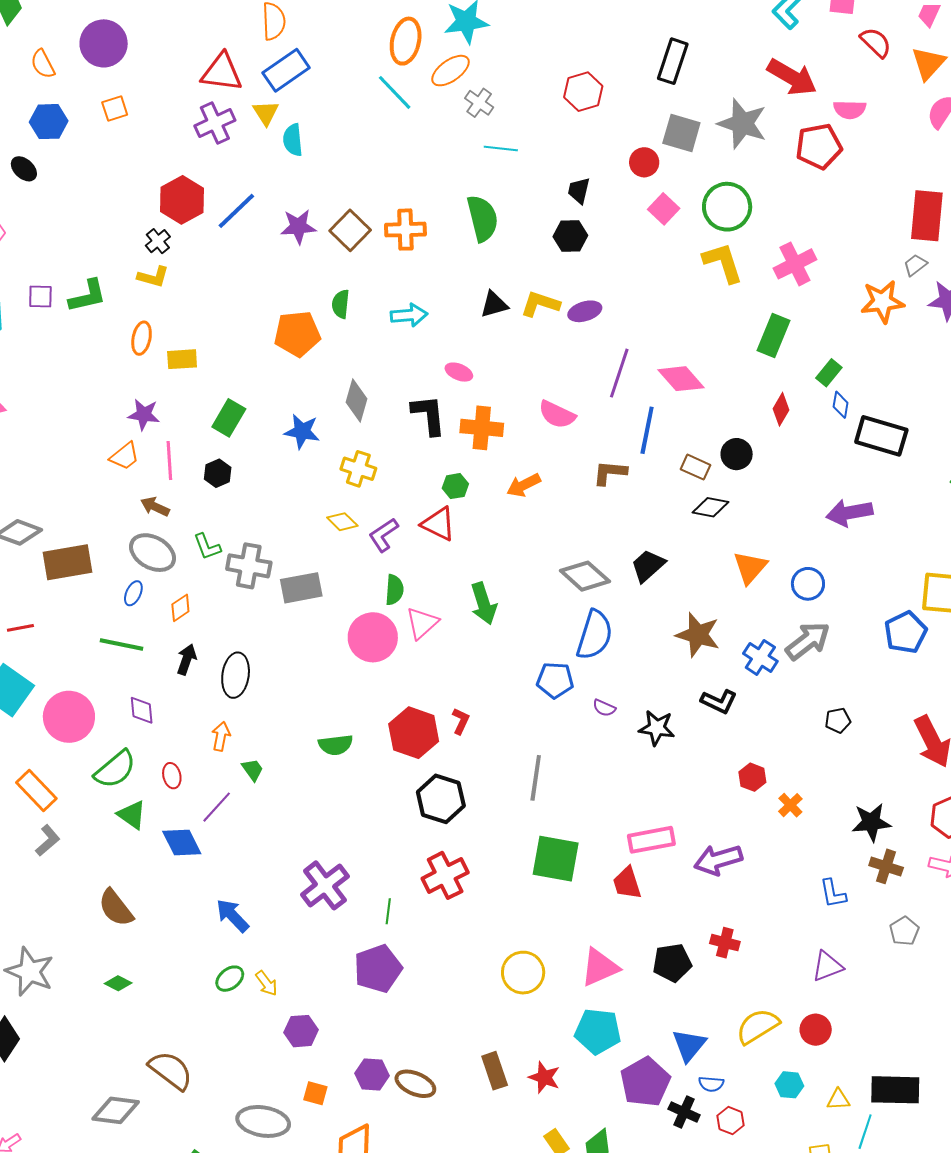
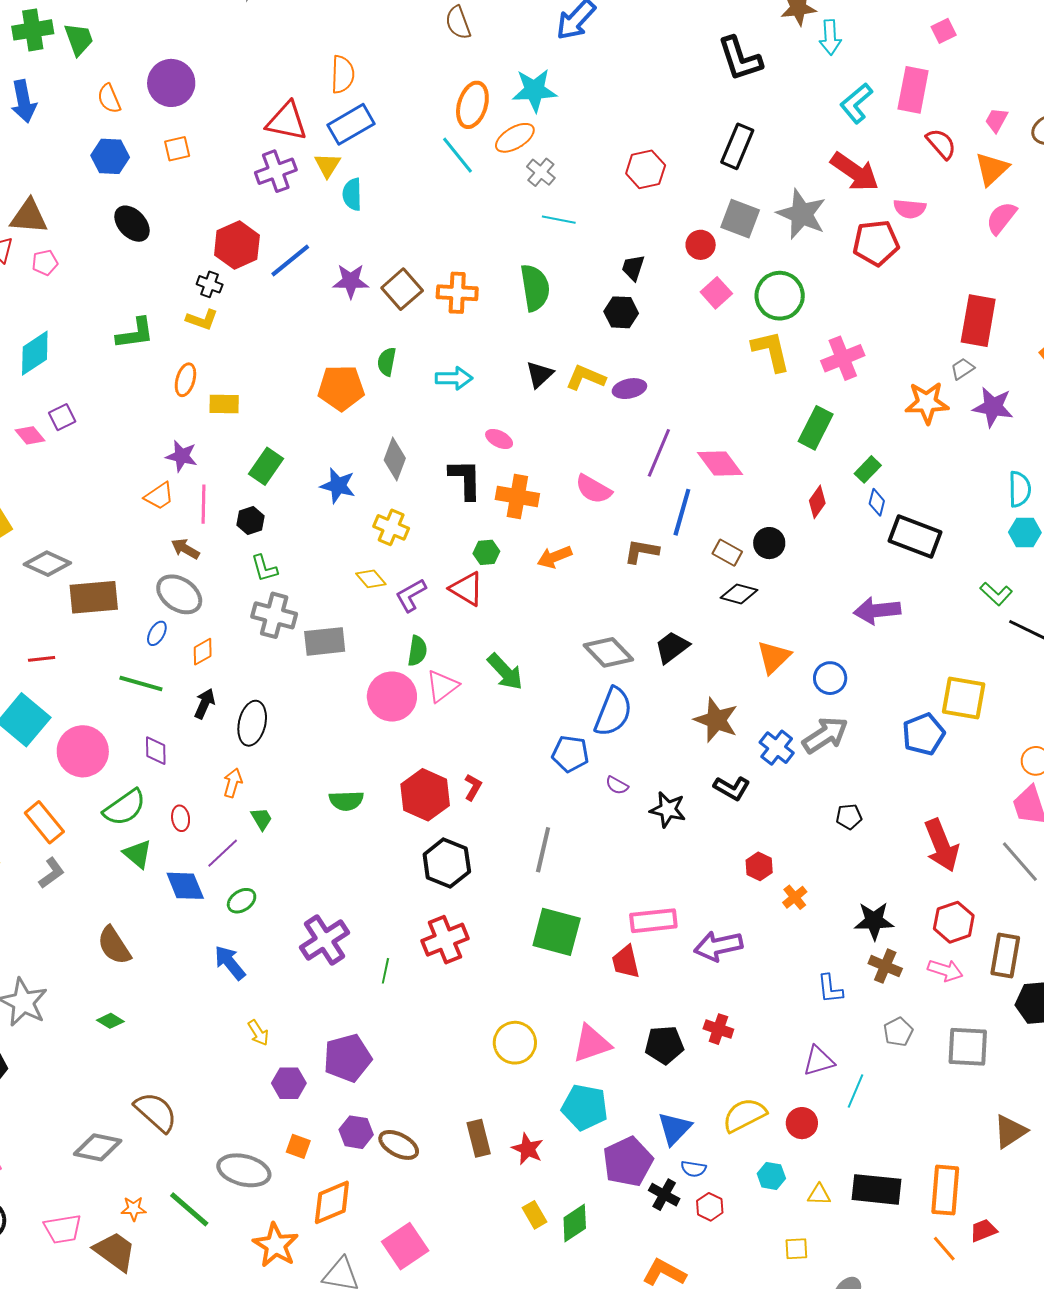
black ellipse: (24, 169) -> (132, 224), moved, size x1.4
black cross: (158, 241) -> (210, 284), turned -35
purple square: (40, 296) -> (62, 417), moved, turned -32
black triangle: (494, 304) -> (540, 374), turned -32
green L-shape: (207, 547) -> (264, 568), moved
green arrow: (484, 604) -> (505, 672), turned -30
purple pentagon: (378, 969) -> (347, 1058), moved
green ellipse: (230, 979) -> (242, 901), moved
cyan line: (865, 1132) -> (856, 1091), moved

